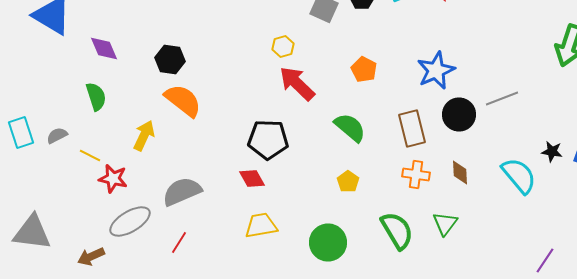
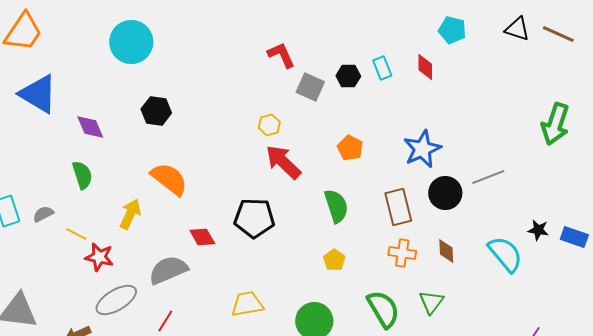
black hexagon: (170, 60) -> (156, 111), moved
green semicircle: (350, 128) -> (336, 206), turned 32
red diamond: (252, 178) -> (202, 237), moved

